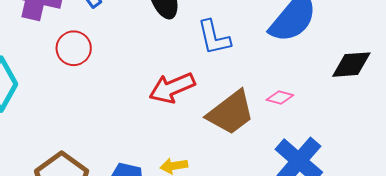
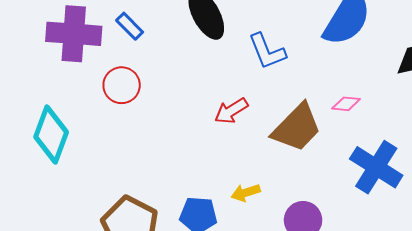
red arrow: (172, 88) -> (231, 111), size x0.7

